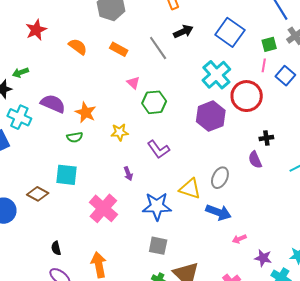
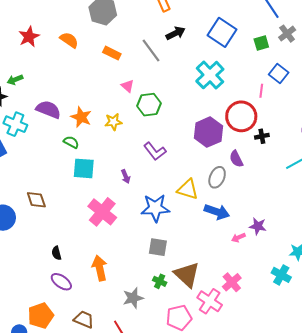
orange semicircle: (78, 47) -> (69, 40), moved
pink line: (264, 65) -> (261, 91), moved
red circle: (247, 96) -> (241, 116), moved
purple hexagon: (211, 116) -> (208, 132), moved
yellow star: (120, 132) -> (113, 122), moved
green semicircle: (75, 137) -> (71, 142), turned -140
purple semicircle: (255, 160) -> (236, 159), moved
cyan square: (67, 175) -> (84, 168), moved
brown diamond: (38, 194) -> (36, 200), turned 45
purple star: (263, 258) -> (258, 226), moved

